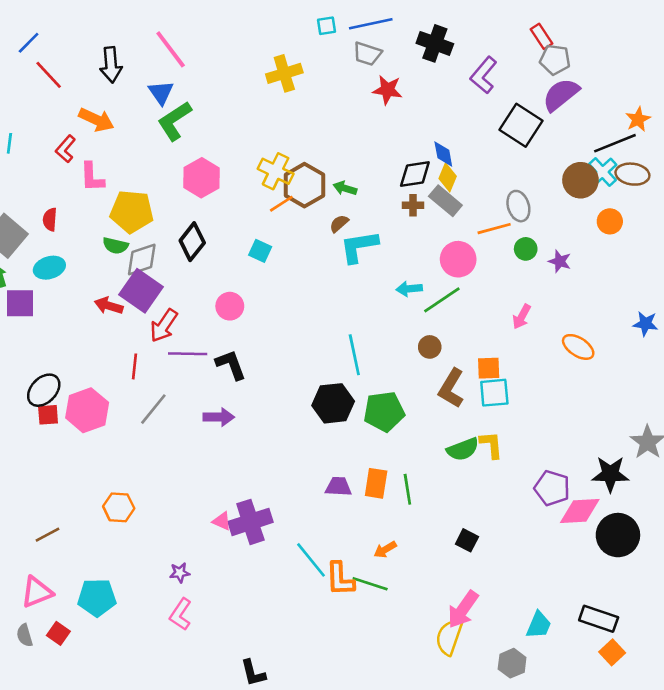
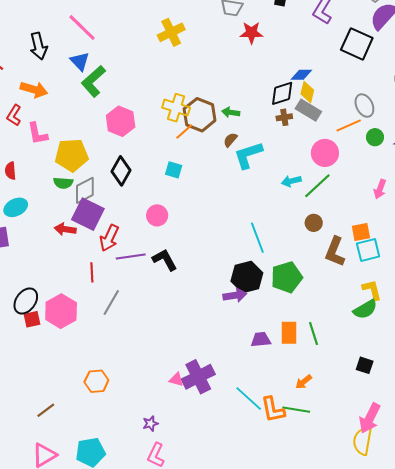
blue diamond: (443, 154) -> (301, 75), turned -70
purple arrow: (219, 417) -> (235, 295), moved
green semicircle: (463, 449) -> (365, 309), moved

